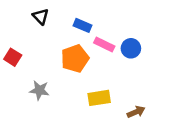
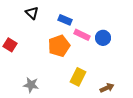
gray star: (39, 90) -> (31, 85), moved
yellow rectangle: (99, 98) -> (78, 77), turned -54

